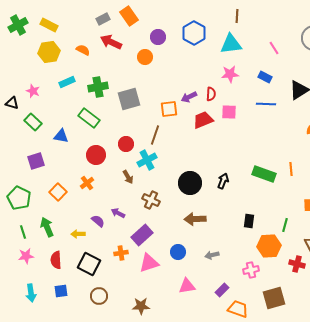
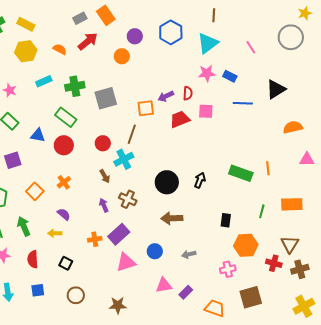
red arrow: (111, 42) -> (88, 41), turned 115
cyan triangle: (231, 44) -> (208, 43), turned -30
blue rectangle: (265, 77) -> (230, 76), moved
red circle: (96, 155) -> (64, 145), moved
purple arrow: (118, 213) -> (104, 205), moved, turned 40
purple semicircle: (98, 221) -> (64, 214), moved
green line: (285, 225) -> (262, 211), moved
orange cross: (121, 253) -> (95, 239), moved
black square: (89, 264) -> (66, 263), size x0.6
purple rectangle: (222, 290) -> (186, 292), moved

